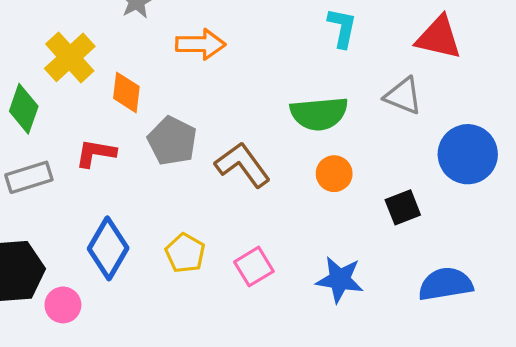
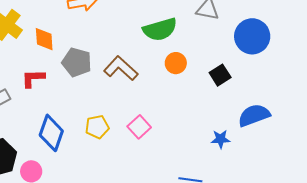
yellow pentagon: (185, 253) -> (97, 127), turned -30
blue star: (340, 280) -> (220, 139), moved, size x0.7

